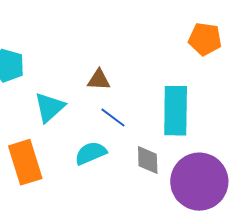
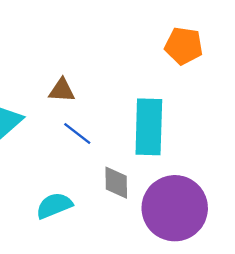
cyan semicircle: (91, 153) -> (54, 206), moved

